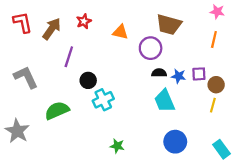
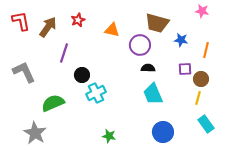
orange line: (214, 40) -> (206, 50), moved
blue star: (178, 76) -> (181, 40), moved
gray star: (17, 131) -> (35, 133), moved
cyan rectangle: (221, 149) -> (206, 124), moved

